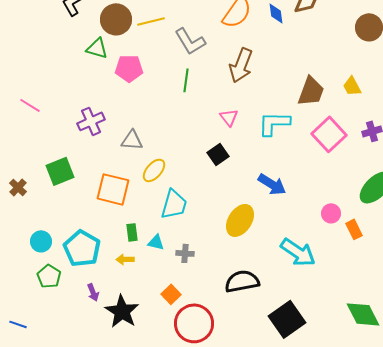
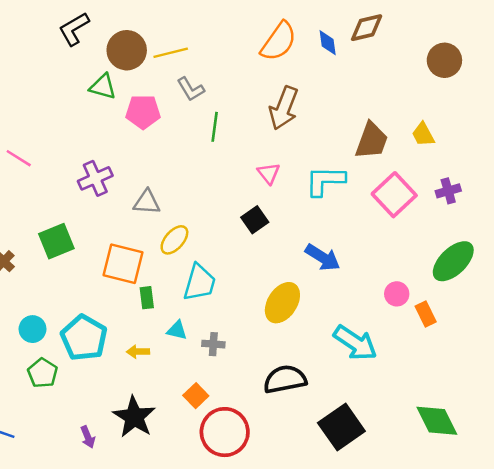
gray L-shape: (190, 41) -> (191, 89), moved, size x0.7
green rectangle: (132, 232) -> (147, 298), moved
purple arrow: (93, 292) -> (88, 437), moved

